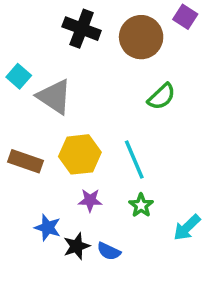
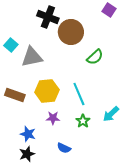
brown circle: (141, 37) -> (71, 32), moved
gray triangle: (54, 97) -> (32, 57), turned -45
cyan arrow: (187, 227) -> (111, 114), moved
black star: (76, 246) -> (27, 154), moved

